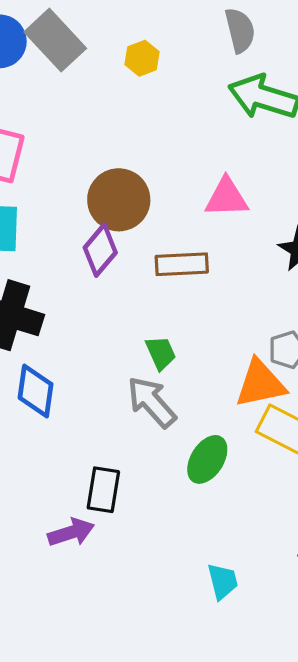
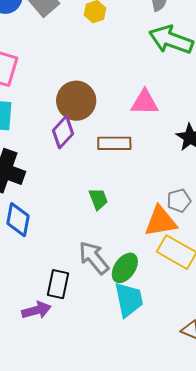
gray arrow: (152, 402) -> (94, 258), moved
cyan trapezoid: (223, 581) -> (129, 300), moved, size x1.5

